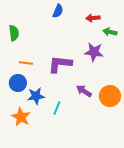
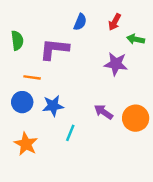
blue semicircle: (58, 11) -> (80, 22), moved
red arrow: (93, 18) -> (115, 22), turned -56
purple L-shape: (60, 64) -> (54, 49), moved
blue star: (36, 96) -> (53, 106), moved

